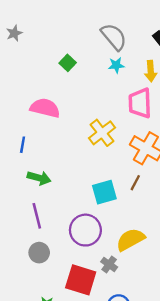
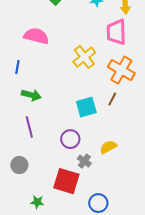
purple circle: (85, 230) -> (70, 139), size x0.7
yellow semicircle: (130, 240) -> (108, 147), size x0.7
gray circle: (39, 253) -> (19, 165), moved
gray cross: (109, 264) -> (84, 161), moved

